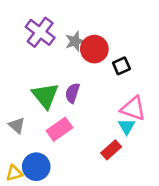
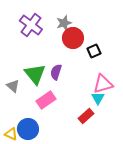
gray star: (75, 41) -> (64, 23), moved
pink triangle: (133, 109) -> (103, 84), turned -35
gray triangle: (17, 125) -> (13, 86), moved
yellow triangle: (14, 173) -> (11, 134), turned 40

